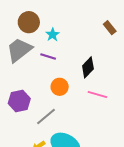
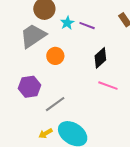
purple line: (48, 57) -> (87, 26), moved
orange circle: (60, 87) -> (55, 56), moved

